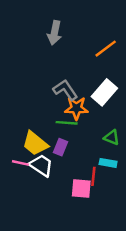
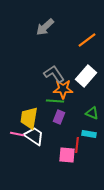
gray arrow: (54, 33) -> (45, 27), turned 36
yellow trapezoid: (35, 143) -> (29, 118), turned 60
purple rectangle: (61, 147) -> (59, 117), moved

